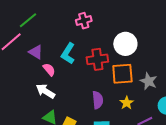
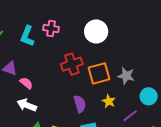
pink cross: (84, 21) -> (51, 29), turned 35
white circle: (125, 44) -> (96, 31), moved
cyan L-shape: (68, 53) -> (27, 36), moved

